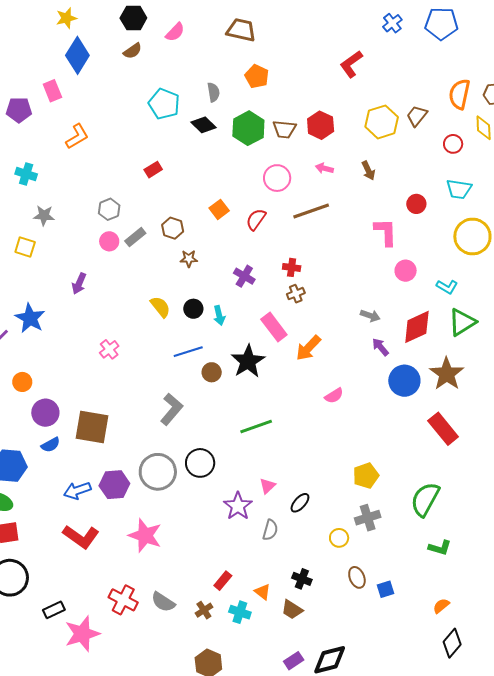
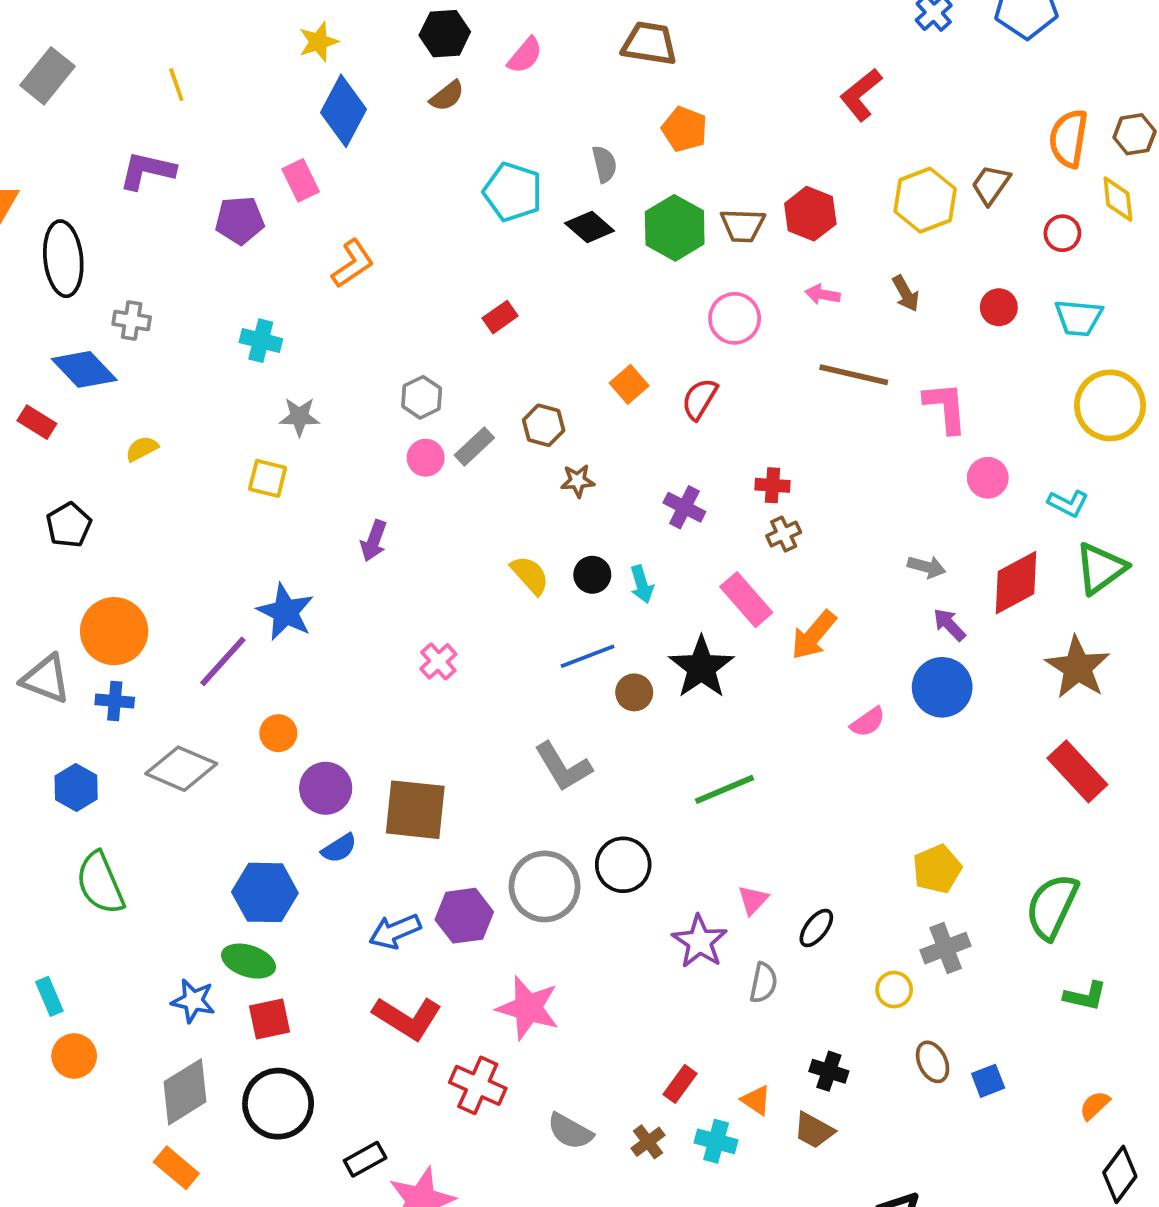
red circle: (416, 204) -> (999, 307), moved
brown line: (311, 211) -> (854, 375), moved, turned 36
blue circle: (404, 381) -> (942, 687), moved
gray L-shape: (172, 409) -> (563, 767), turned 112
red cross: (123, 600) -> (478, 1085), moved

